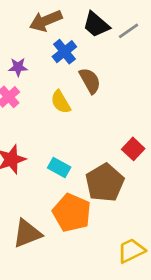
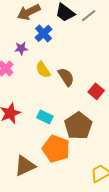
purple star: (18, 67) -> (21, 48), moved
brown semicircle: (90, 81) -> (66, 77), moved
red square: (133, 149) -> (96, 91), moved

